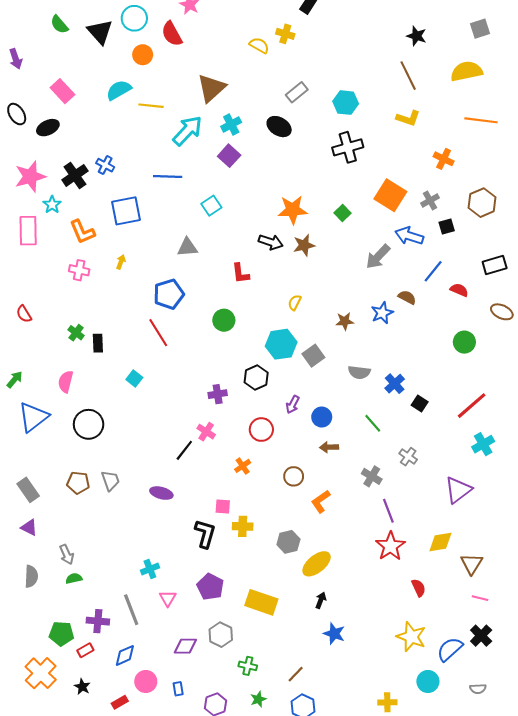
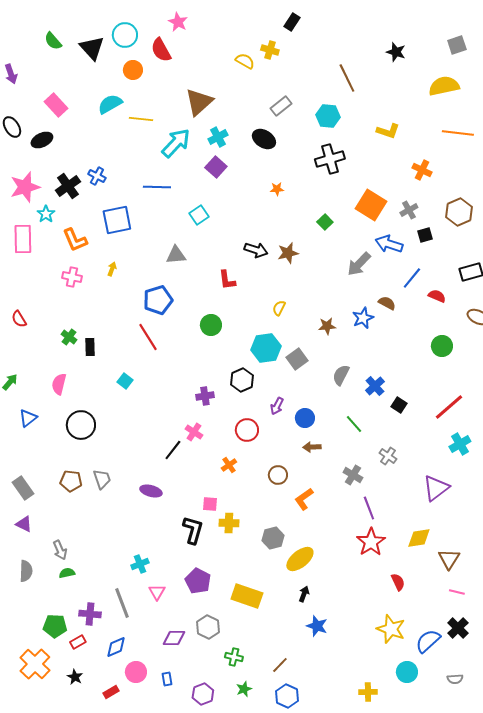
brown line: (408, 76) -> (347, 78), moved
orange star: (293, 210) -> (277, 189), moved, size x0.5
gray semicircle: (359, 372) -> (341, 375), turned 110
blue triangle: (33, 417) -> (28, 418), size x0.6

